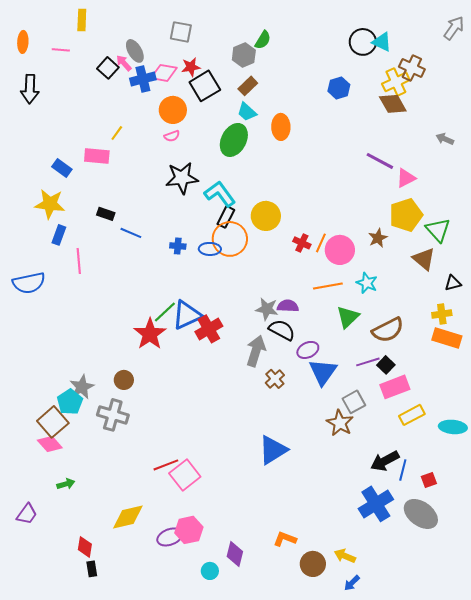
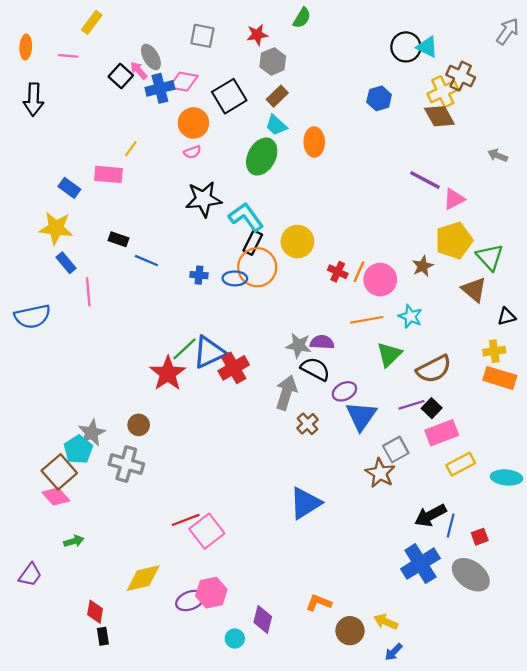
yellow rectangle: (82, 20) -> (92, 22), turned 35
green semicircle: (263, 40) -> (302, 18), moved
red star: (191, 67) -> (257, 35), moved
blue rectangle: (59, 235) -> (66, 263), turned -60

